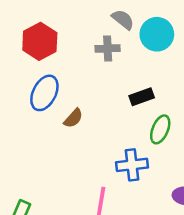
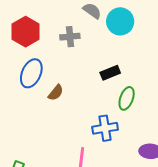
gray cross: (108, 49) -> (70, 37), moved

